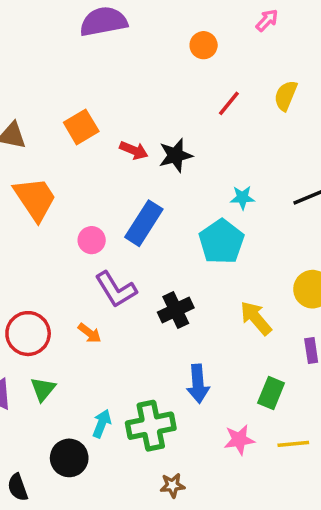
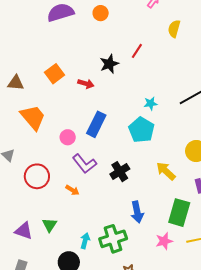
orange circle: (204, 45) -> (101, 13), moved
yellow semicircle: (286, 96) -> (174, 29), moved
black star: (176, 155) -> (109, 64), moved
red circle: (28, 334) -> (37, 176), moved
green rectangle: (271, 393) -> (179, 213), size x1.5

